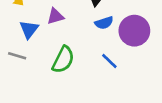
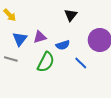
purple triangle: (55, 16) -> (40, 37), moved
blue semicircle: (104, 23) -> (63, 45), moved

